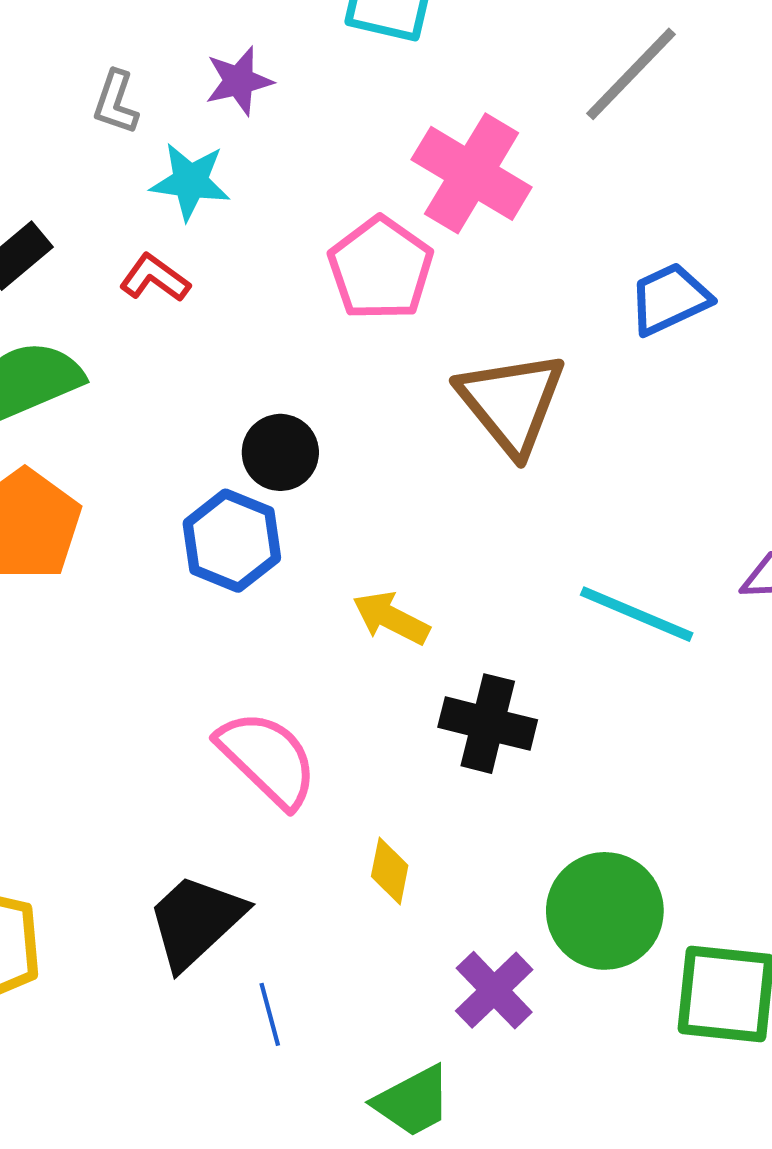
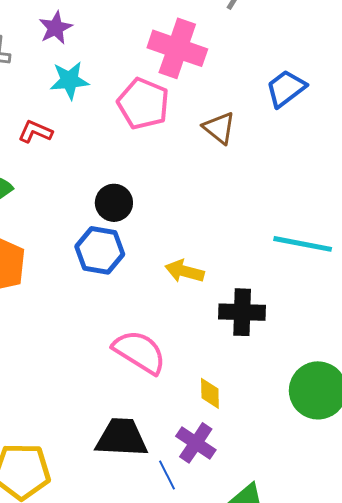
cyan star: (190, 181) -> (69, 80), moved
brown triangle: (511, 403) -> (219, 128), moved, size x0.6
black trapezoid: (196, 921) -> (122, 438), turned 58
purple cross: (494, 990) -> (196, 443), moved

